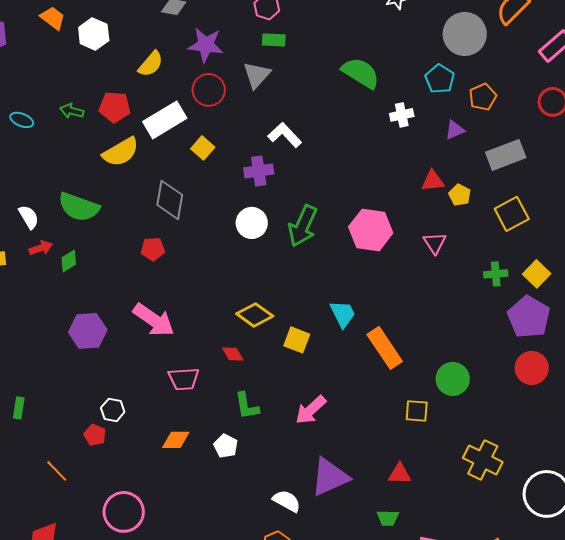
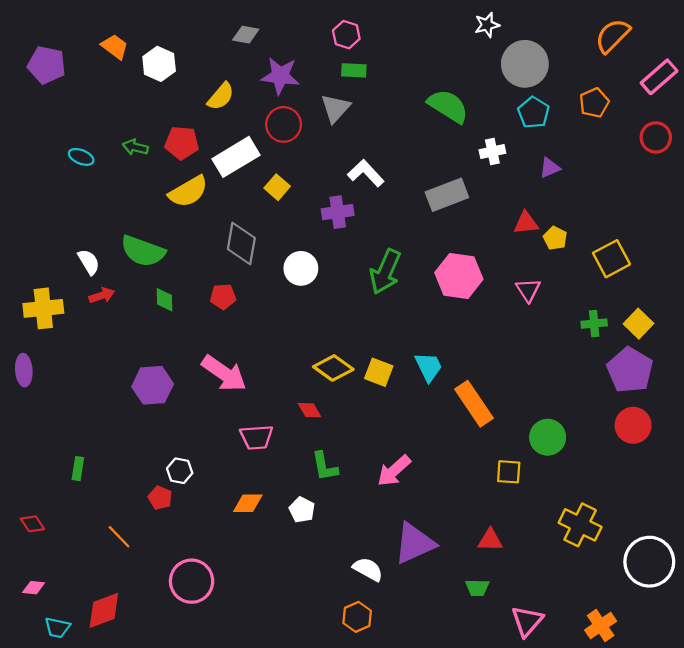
gray circle: (465, 34) -> (525, 64), moved
orange pentagon: (483, 97) -> (594, 103), moved
gray rectangle: (506, 155) -> (447, 195), moved
white circle: (252, 223) -> (301, 268), moved
green diamond: (69, 261) -> (164, 300), moved, turned -60
yellow square: (297, 340) -> (379, 372), moved

